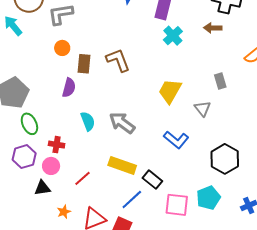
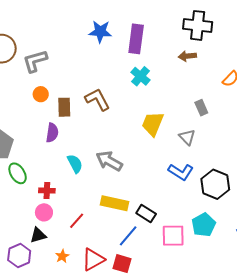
cyan cross: (173, 36) -> (141, 76), moved
blue L-shape: (176, 140) -> (181, 172), moved
purple hexagon: (24, 157) -> (19, 255), moved

